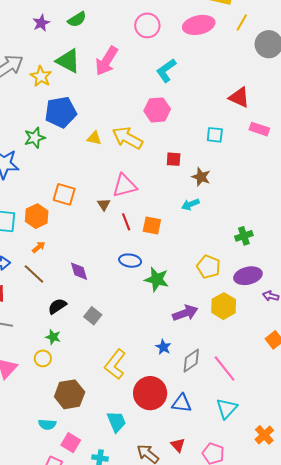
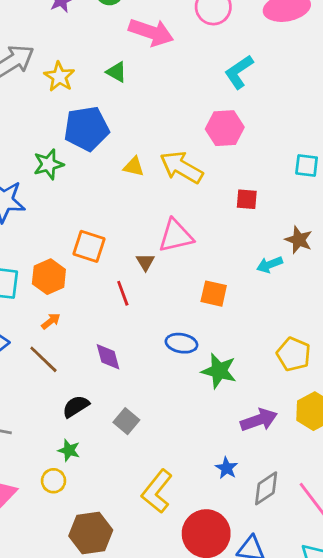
green triangle: (68, 61) -> (116, 72), moved, size x0.6
pink arrow: (107, 61) -> (151, 32), moved, turned -104
brown star: (201, 177) -> (299, 240), moved
red line: (126, 222) -> (123, 293), moved

